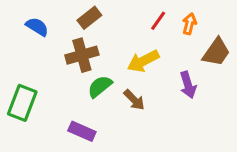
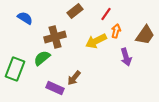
brown rectangle: (89, 18) -> (75, 11), moved
orange arrow: (189, 24) -> (116, 31), moved
green semicircle: (100, 86) -> (42, 58), moved
brown arrow: (134, 100) -> (74, 78), moved, turned 84

